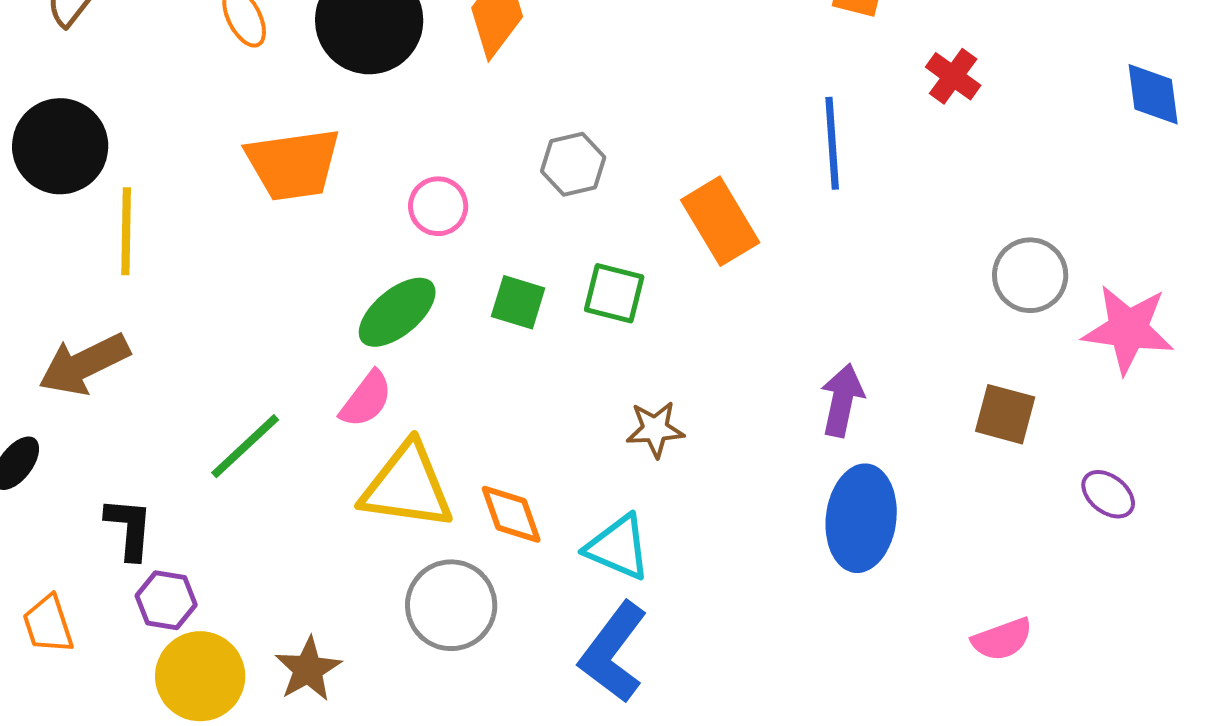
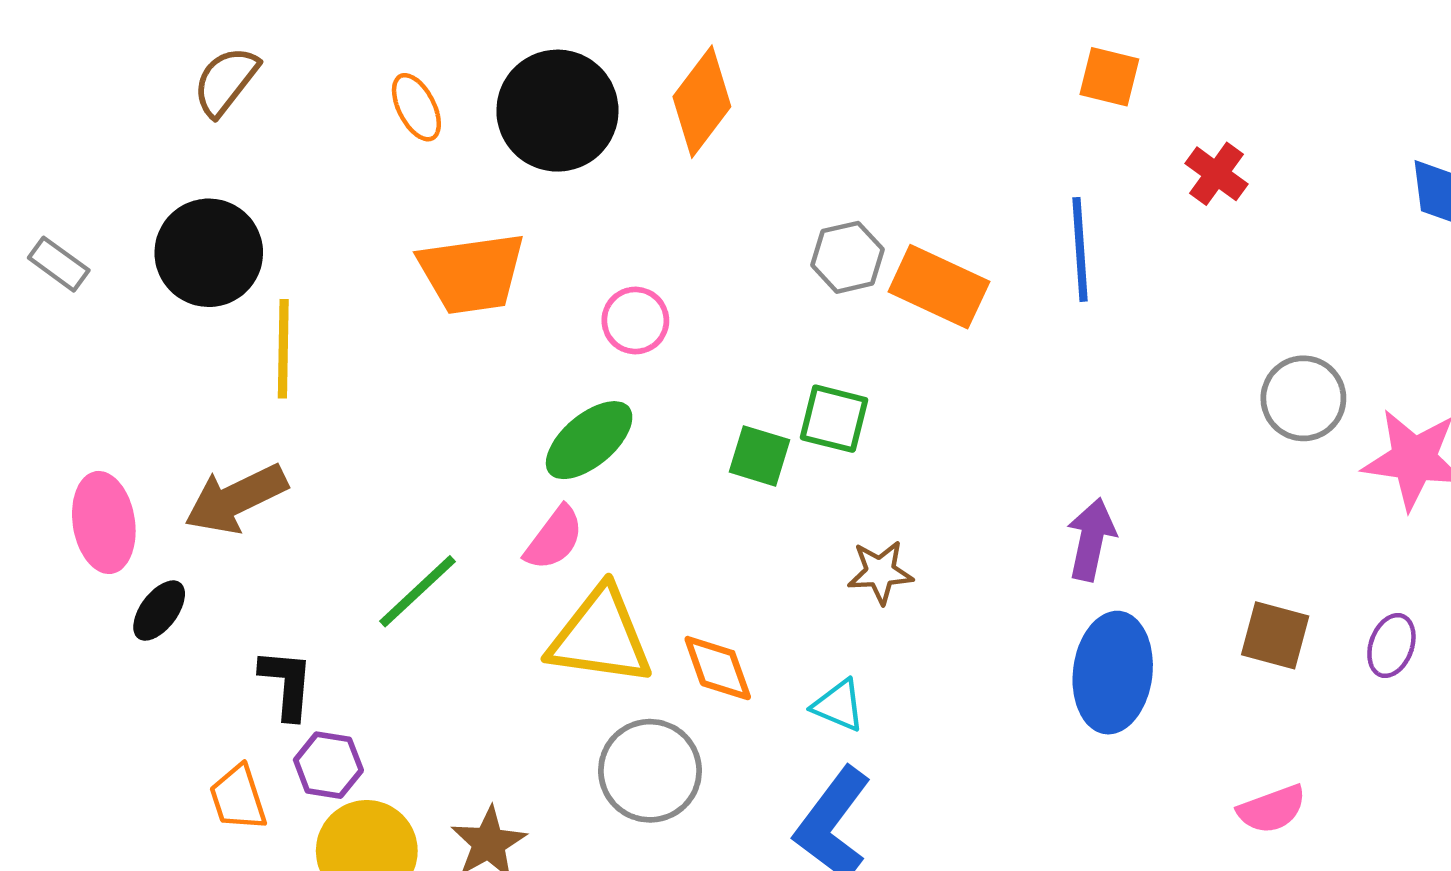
gray hexagon: (573, 164) -> (848, 257), moved
orange rectangle: (720, 221) -> (939, 287), moved, turned -34
green square: (518, 302) -> (759, 456), moved
brown square: (1005, 414) -> (1275, 635), moved
purple ellipse: (1108, 494) -> (1391, 646), turned 72
cyan triangle: (618, 547) -> (838, 705), size x0.7
orange trapezoid: (48, 624) -> (238, 798), moved

